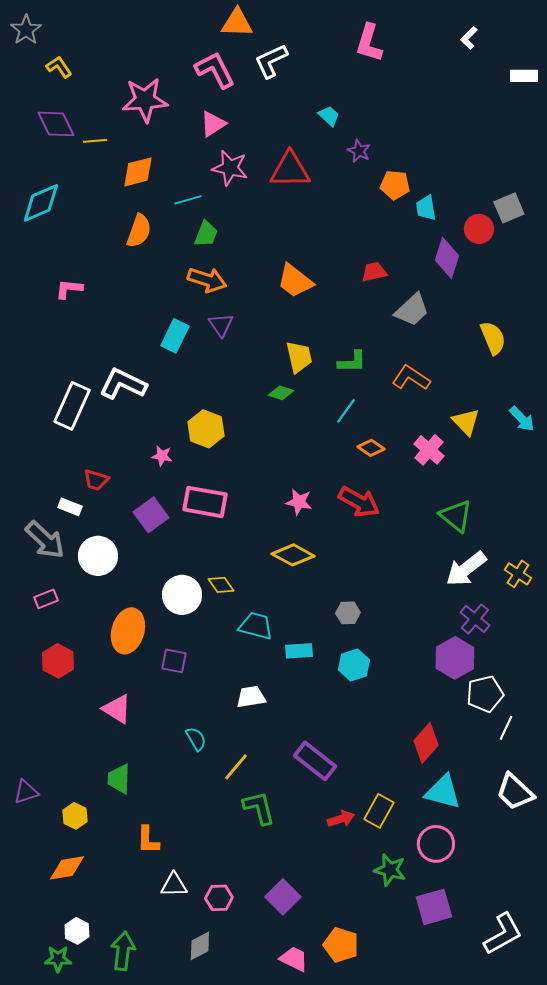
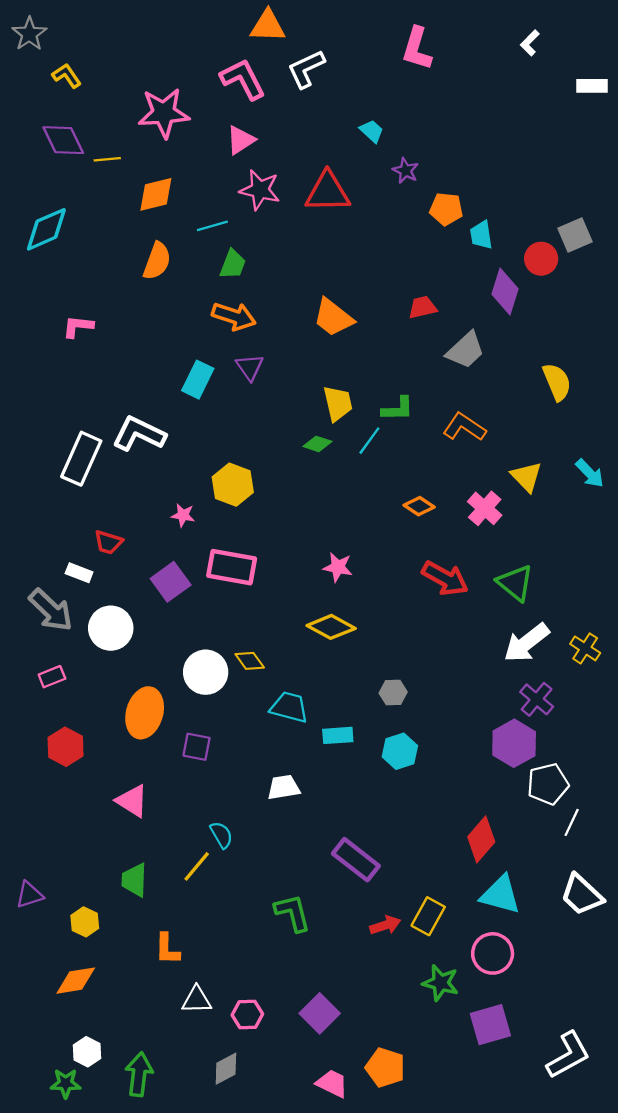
cyan line: (346, 411) -> (369, 441), moved
red arrow: (359, 502) -> (445, 578), moved
yellow line: (236, 767) -> (197, 866), moved

